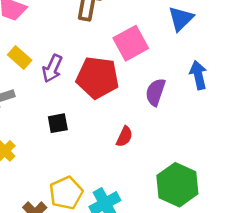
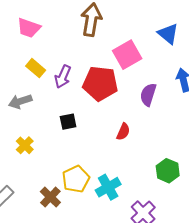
blue triangle: (181, 19) -> (168, 34), turned -35
green hexagon: (177, 185) -> (168, 171), size x0.7

